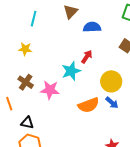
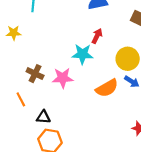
yellow star: (25, 49) -> (14, 33), moved
cyan star: (71, 71) -> (82, 54), turned 30

